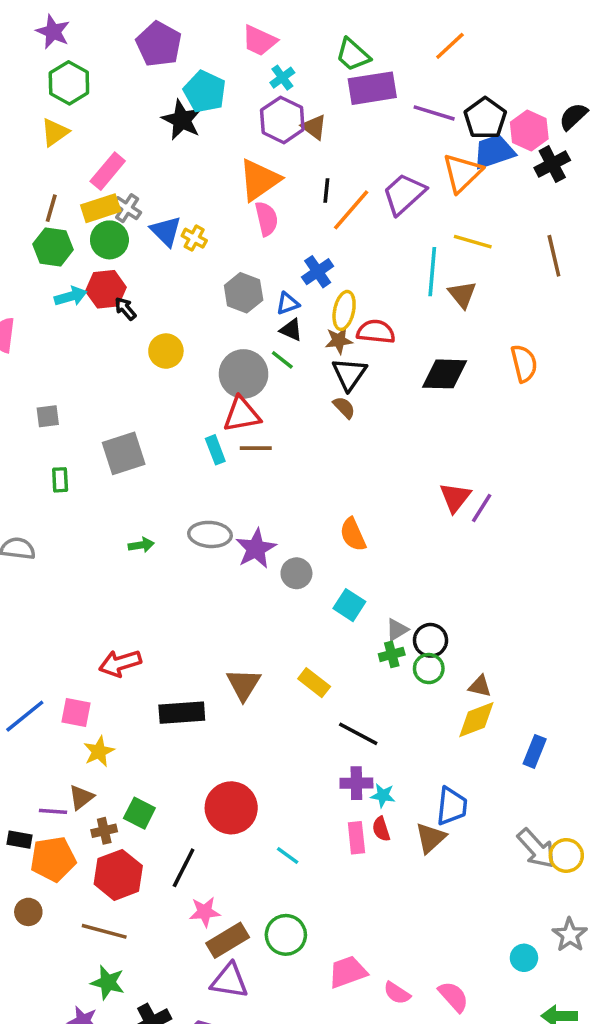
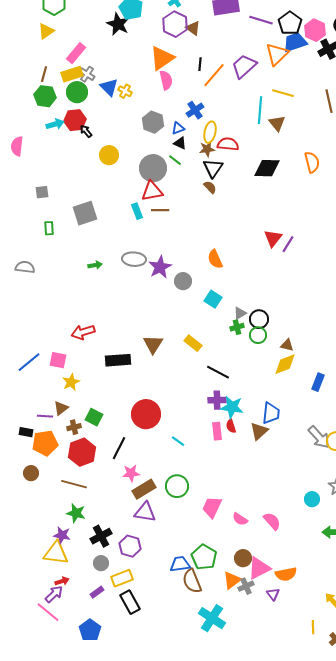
cyan star: (383, 796) -> (232, 407), size x1.6
pink trapezoid: (348, 972) -> (212, 507), turned -45

